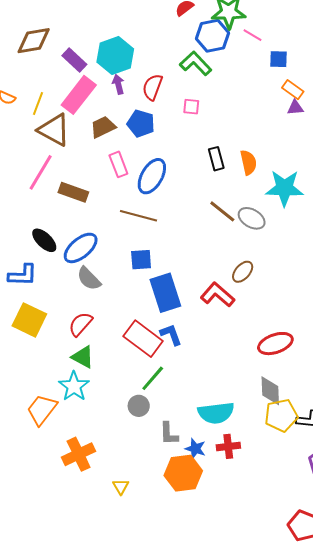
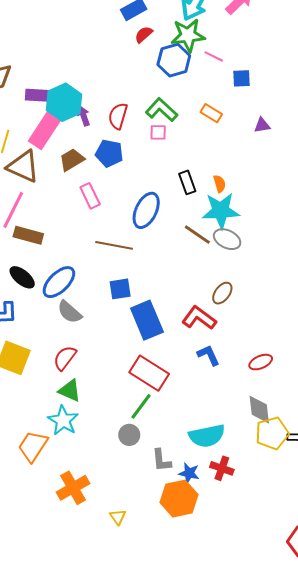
cyan hexagon: (115, 55) -> (64, 102), moved
purple rectangle: (74, 60) -> (38, 95), turned -35
green L-shape: (196, 63) -> (162, 110), moved
orange rectangle: (293, 90) -> (211, 113), moved
orange semicircle: (248, 162) -> (220, 184), size x0.7
blue ellipse: (152, 176) -> (146, 210), moved
cyan star: (284, 188) -> (221, 211), moved
brown rectangle: (73, 192) -> (28, 235), moved
blue L-shape: (171, 335) -> (208, 355), moved
red rectangle: (143, 339) -> (149, 373), moved
red ellipse: (275, 344) -> (261, 362), size x0.7
red cross: (228, 446) -> (222, 468), turned 30

